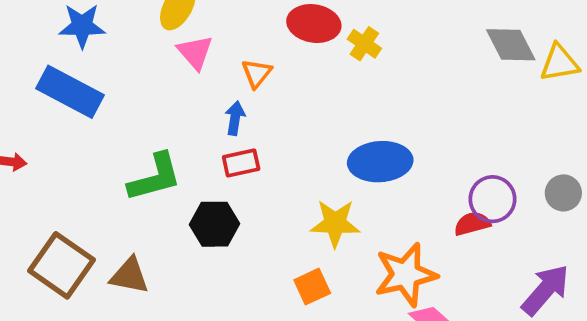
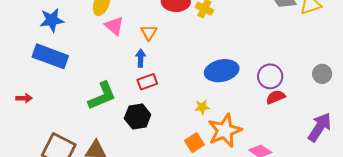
purple circle: (492, 199) -> (270, 76), moved
yellow star: (335, 223) -> (202, 107), size x0.6
orange star: (406, 275) -> (225, 131), moved

